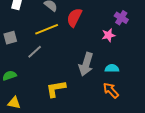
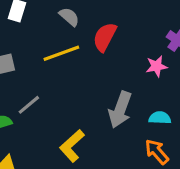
gray line: (35, 52) -> (29, 105), moved
yellow L-shape: (56, 89) -> (72, 146), turned -35

